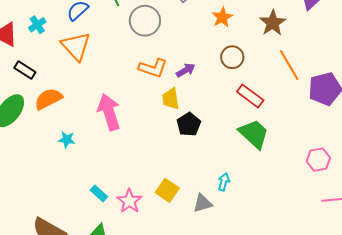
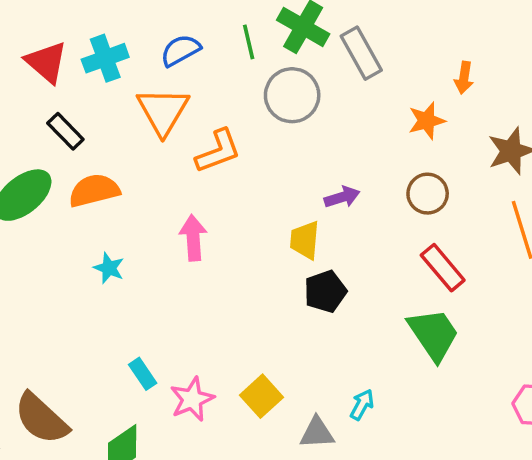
cyan cross: (37, 25) -> (105, 58), size x1.4
orange L-shape: (153, 68) -> (218, 151), moved, turned -52
pink arrow: (109, 112) -> (193, 238), size x0.7

